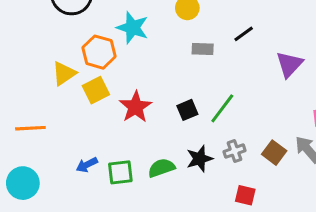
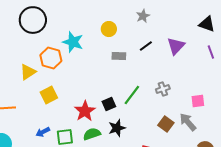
purple triangle: (289, 64) -> (176, 46), moved
yellow square: (96, 90) -> (49, 95), moved
red star: (136, 107) -> (85, 111), moved
black square: (187, 110) -> (109, 104), moved
gray cross: (235, 151) -> (163, 89), moved

